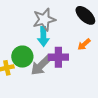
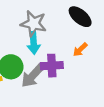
gray star: (44, 19) -> (34, 24), turned 30

